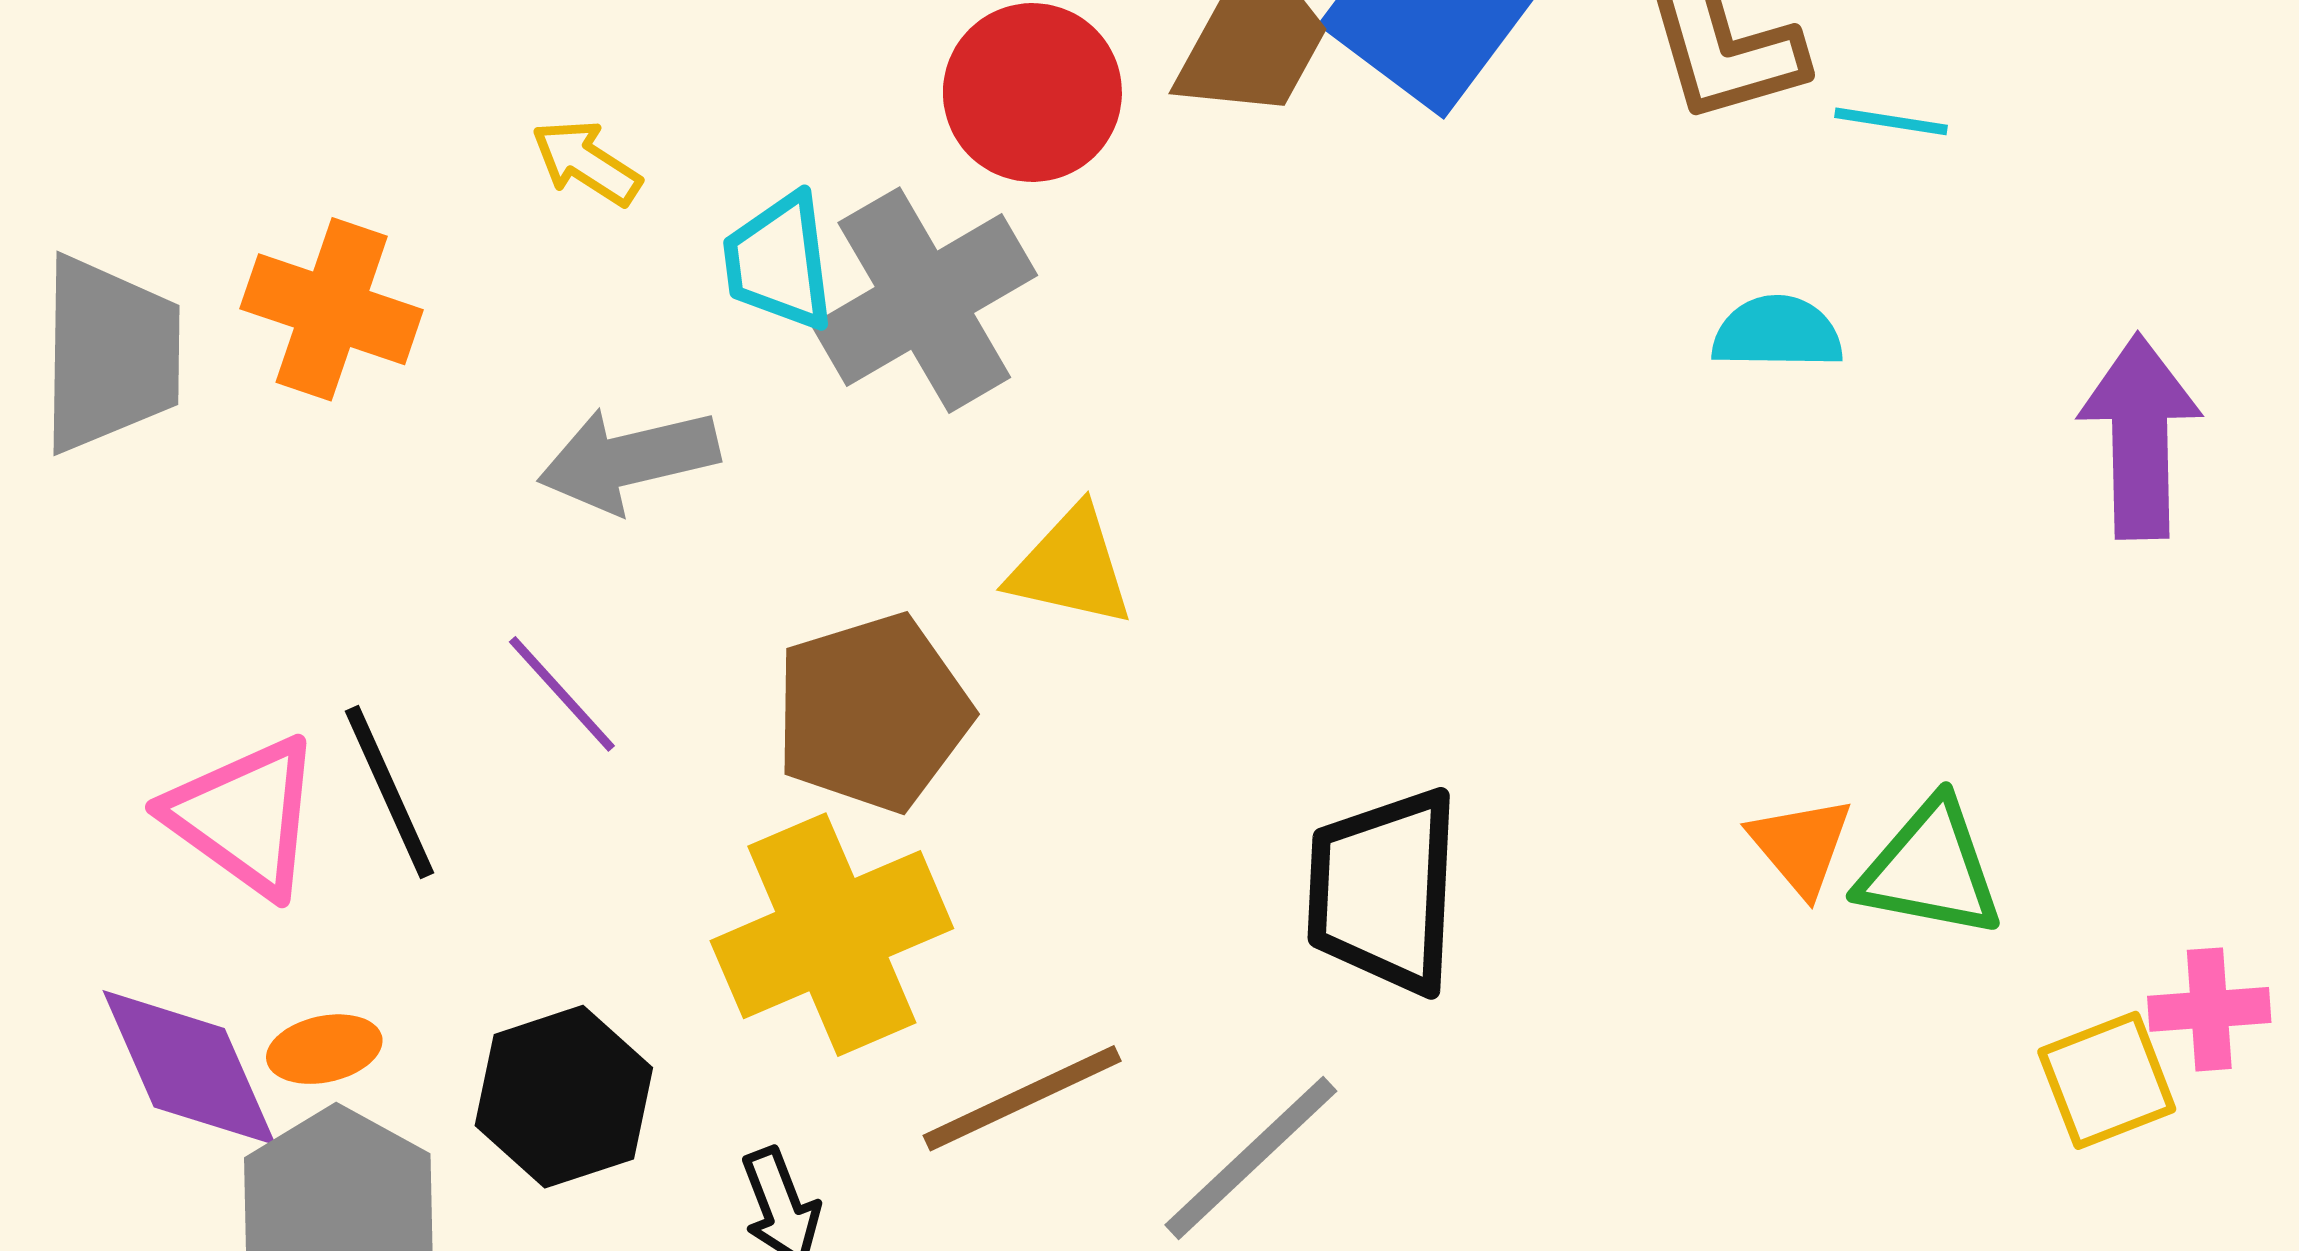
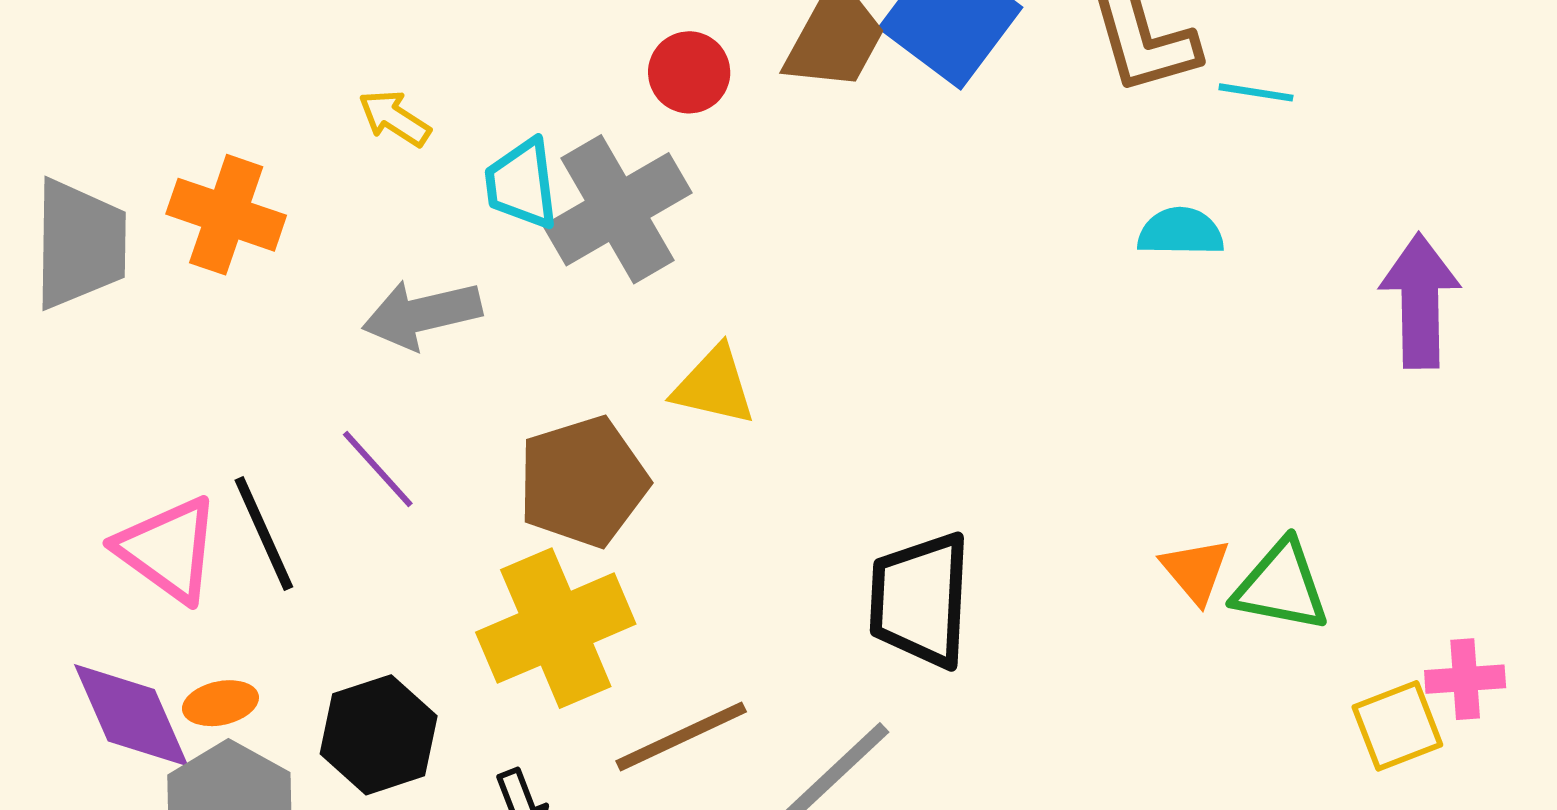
red circle: (1032, 92) -> (689, 72), size x0.7

